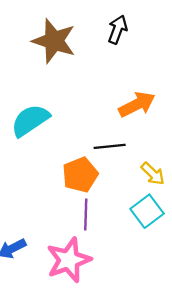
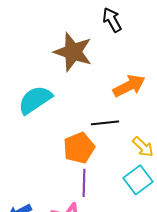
black arrow: (118, 30) -> (112, 20), turned -50
brown star: (54, 41) -> (73, 52), moved

